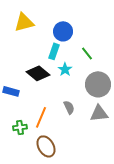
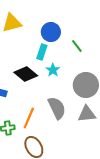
green line: (87, 53) -> (77, 46), moved
gray semicircle: (69, 107) -> (57, 108), size x1.6

